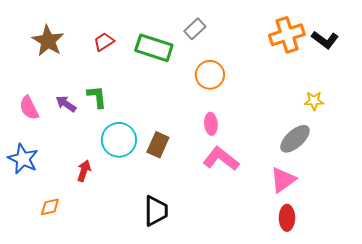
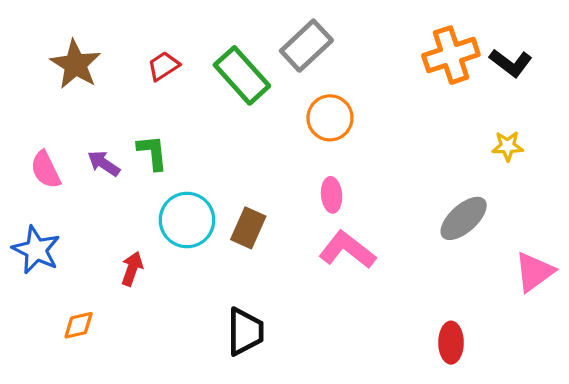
gray rectangle: (195, 29) -> (306, 46), size x1.5
green rectangle: (154, 48) -> (242, 75), turned 30
yellow star: (314, 101) -> (508, 146), moved
pink triangle: (283, 180) -> (534, 272), moved

